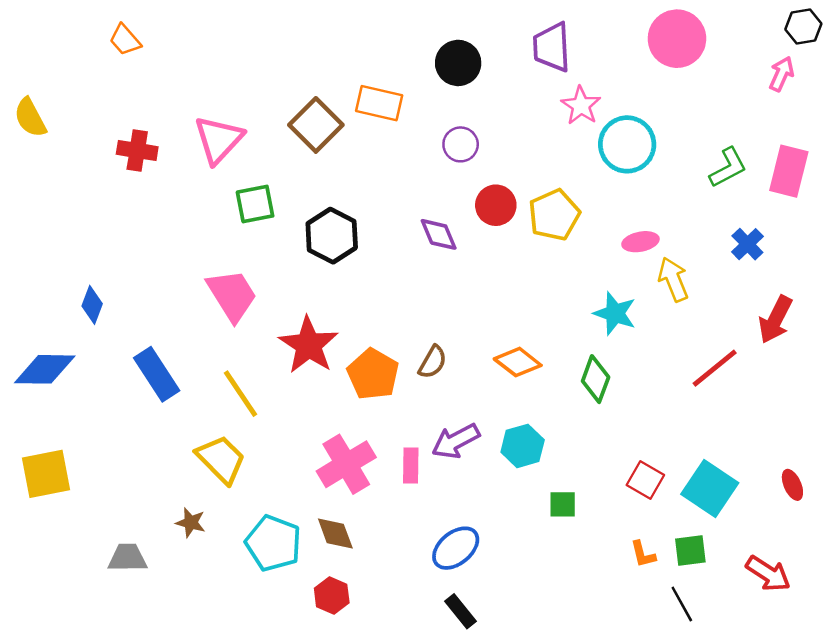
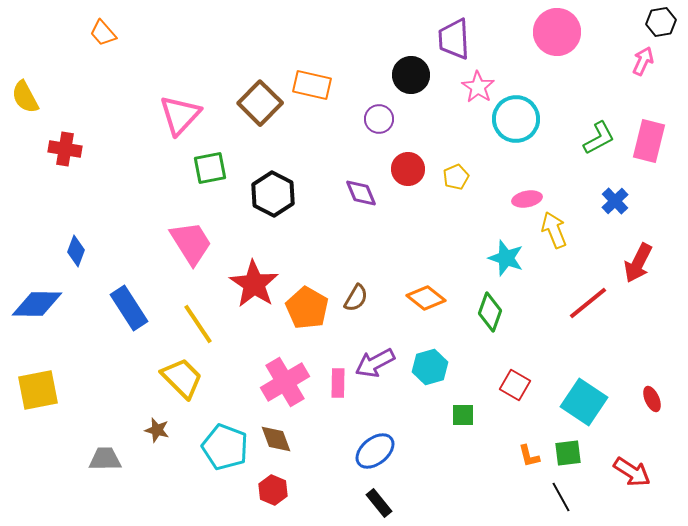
black circle: (458, 63) -> (411, 75), moved
red cross: (137, 151) -> (65, 149), moved
yellow pentagon: (554, 215) -> (456, 177), size x0.6
red square: (645, 480) -> (515, 385), moved

